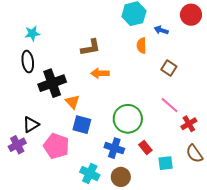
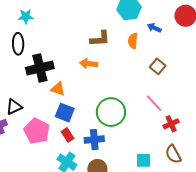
brown L-shape: (91, 47) -> (100, 39), moved
orange triangle: (72, 102) -> (58, 89), turned -35
red rectangle: (145, 147) -> (68, 135), moved
blue cross: (114, 148) -> (94, 140), turned -30

